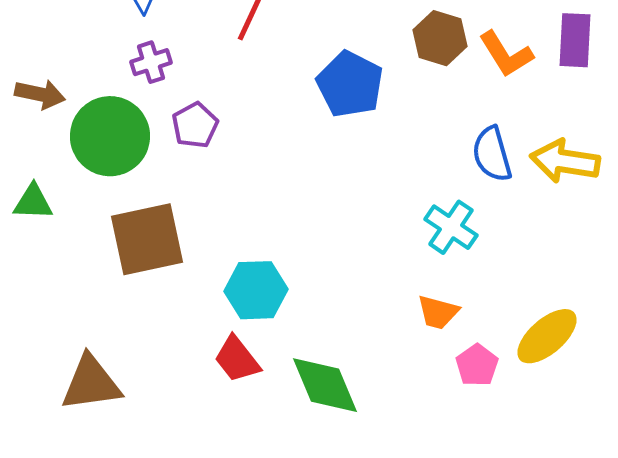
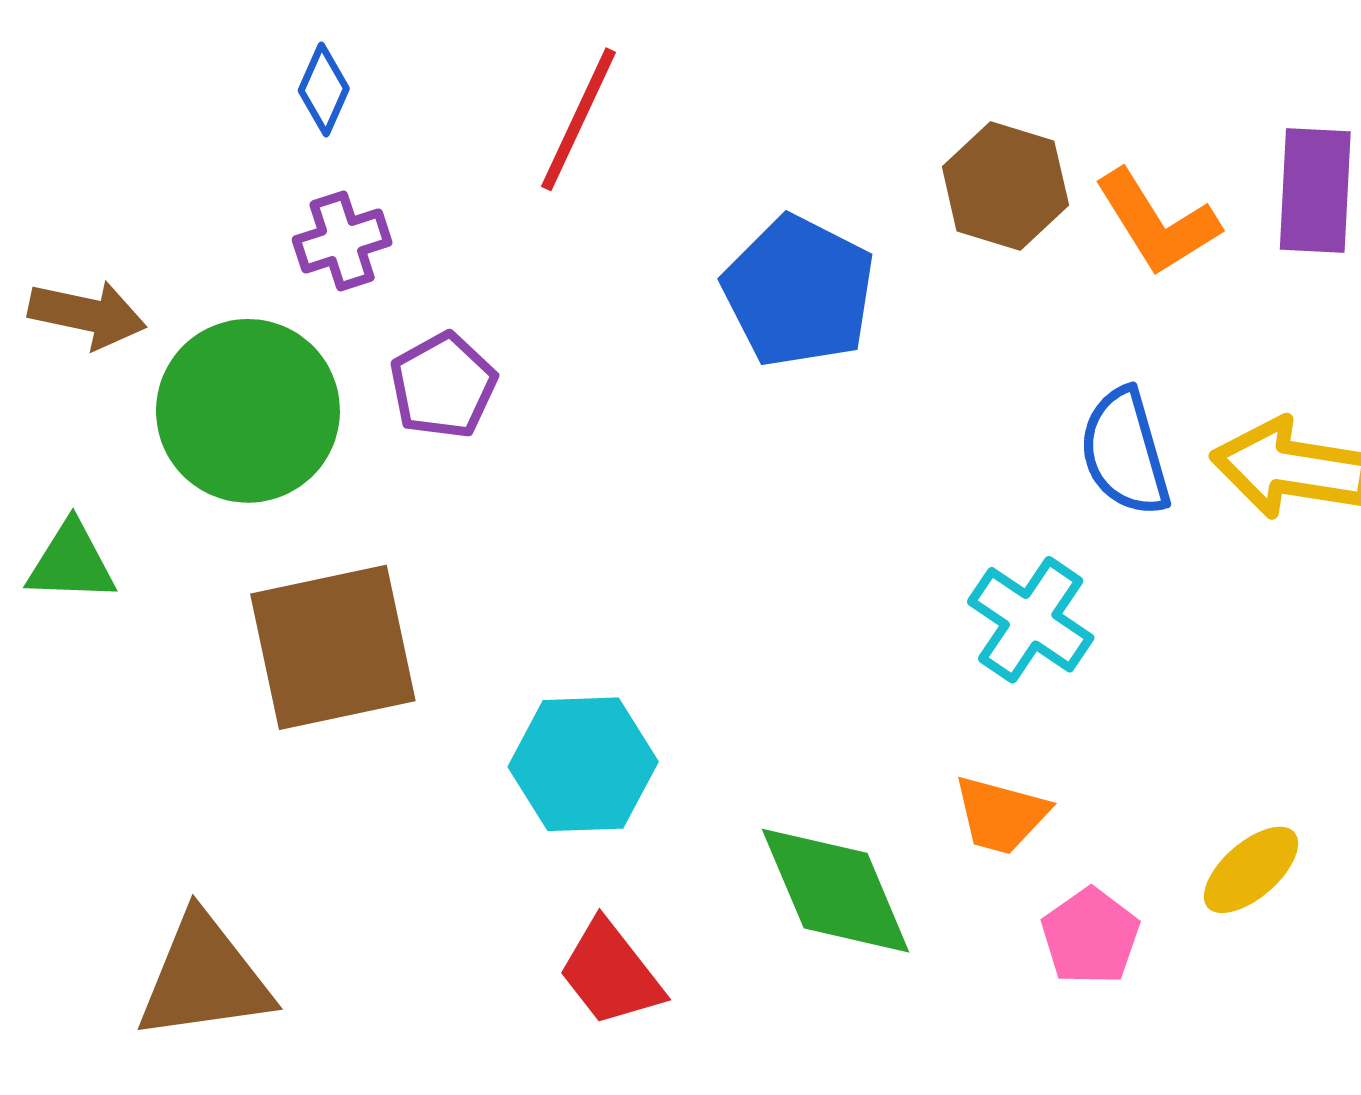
yellow ellipse: (547, 336) -> (1251, 870), size x0.7
red trapezoid: (237, 359) -> (611, 973), moved
green diamond: (325, 385) -> (836, 891), moved

